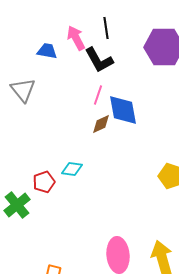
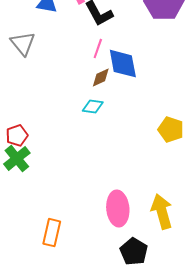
cyan diamond: (72, 169) -> (93, 107), moved
red pentagon: (44, 182) -> (17, 136), moved

